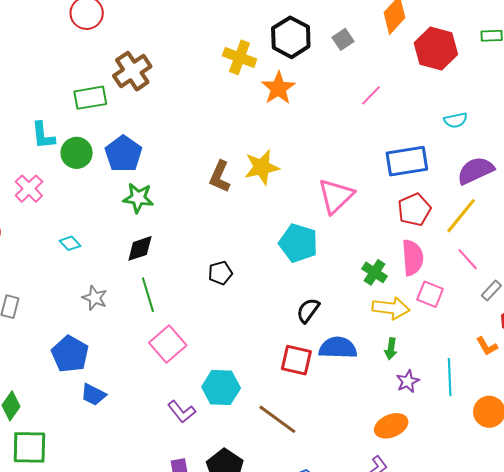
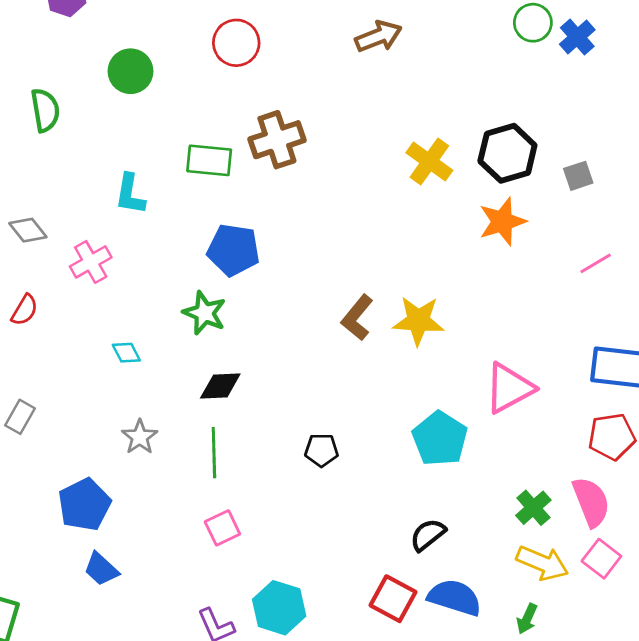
orange star: (278, 88) -> (502, 221), moved
green circle: (77, 153) -> (130, 71), moved
blue pentagon: (123, 154) -> (233, 250), turned 30
green star: (138, 198) -> (204, 313), moved
pink semicircle: (413, 258) -> (591, 502), turned -33
pink square: (168, 344) -> (222, 528), size x0.7

